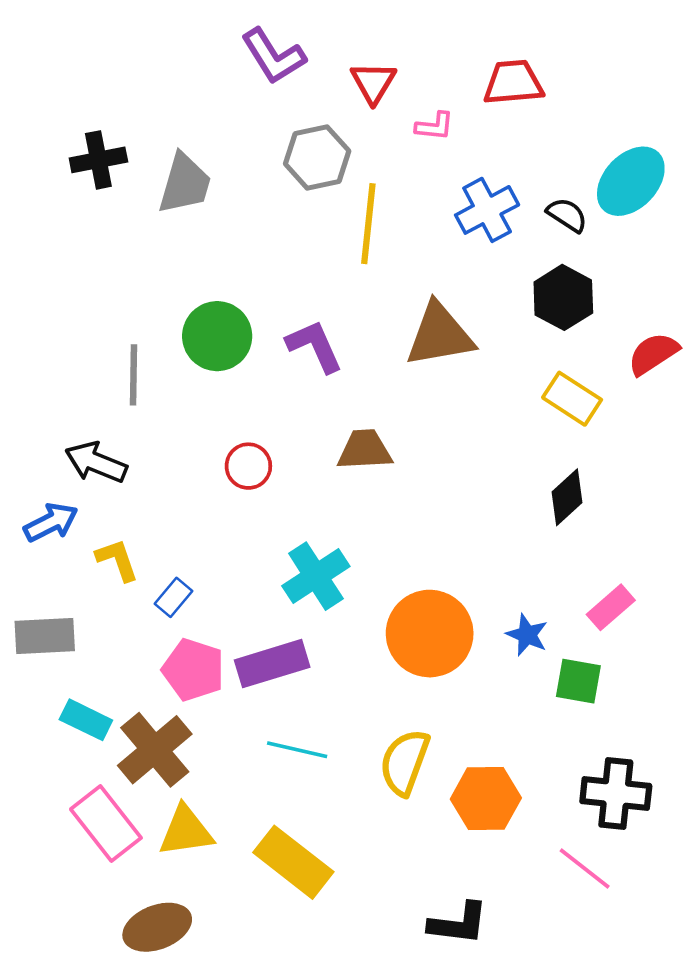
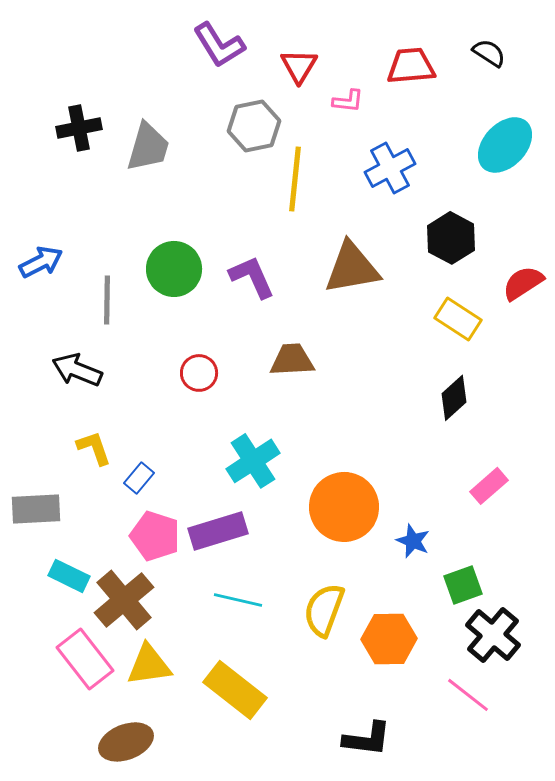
black semicircle: (567, 215) -> (489, 53), moved
blue arrow: (51, 522) -> (41, 262), moved
blue star: (527, 635) -> (413, 541), moved
green square: (578, 681) -> (463, 585), moved, turned -30
black cross: (616, 794) -> (493, 635), turned 34

